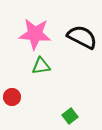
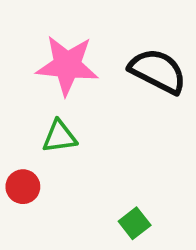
green triangle: (41, 66) -> (59, 137), moved

